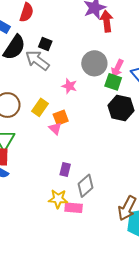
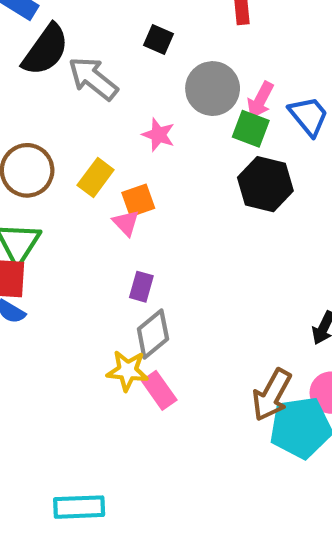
black square: (45, 44) -> (159, 40), moved
purple rectangle: (65, 170) -> (141, 287), moved
gray diamond: (86, 186) -> (153, 334), moved
pink rectangle: (74, 208) -> (159, 390), turned 48

